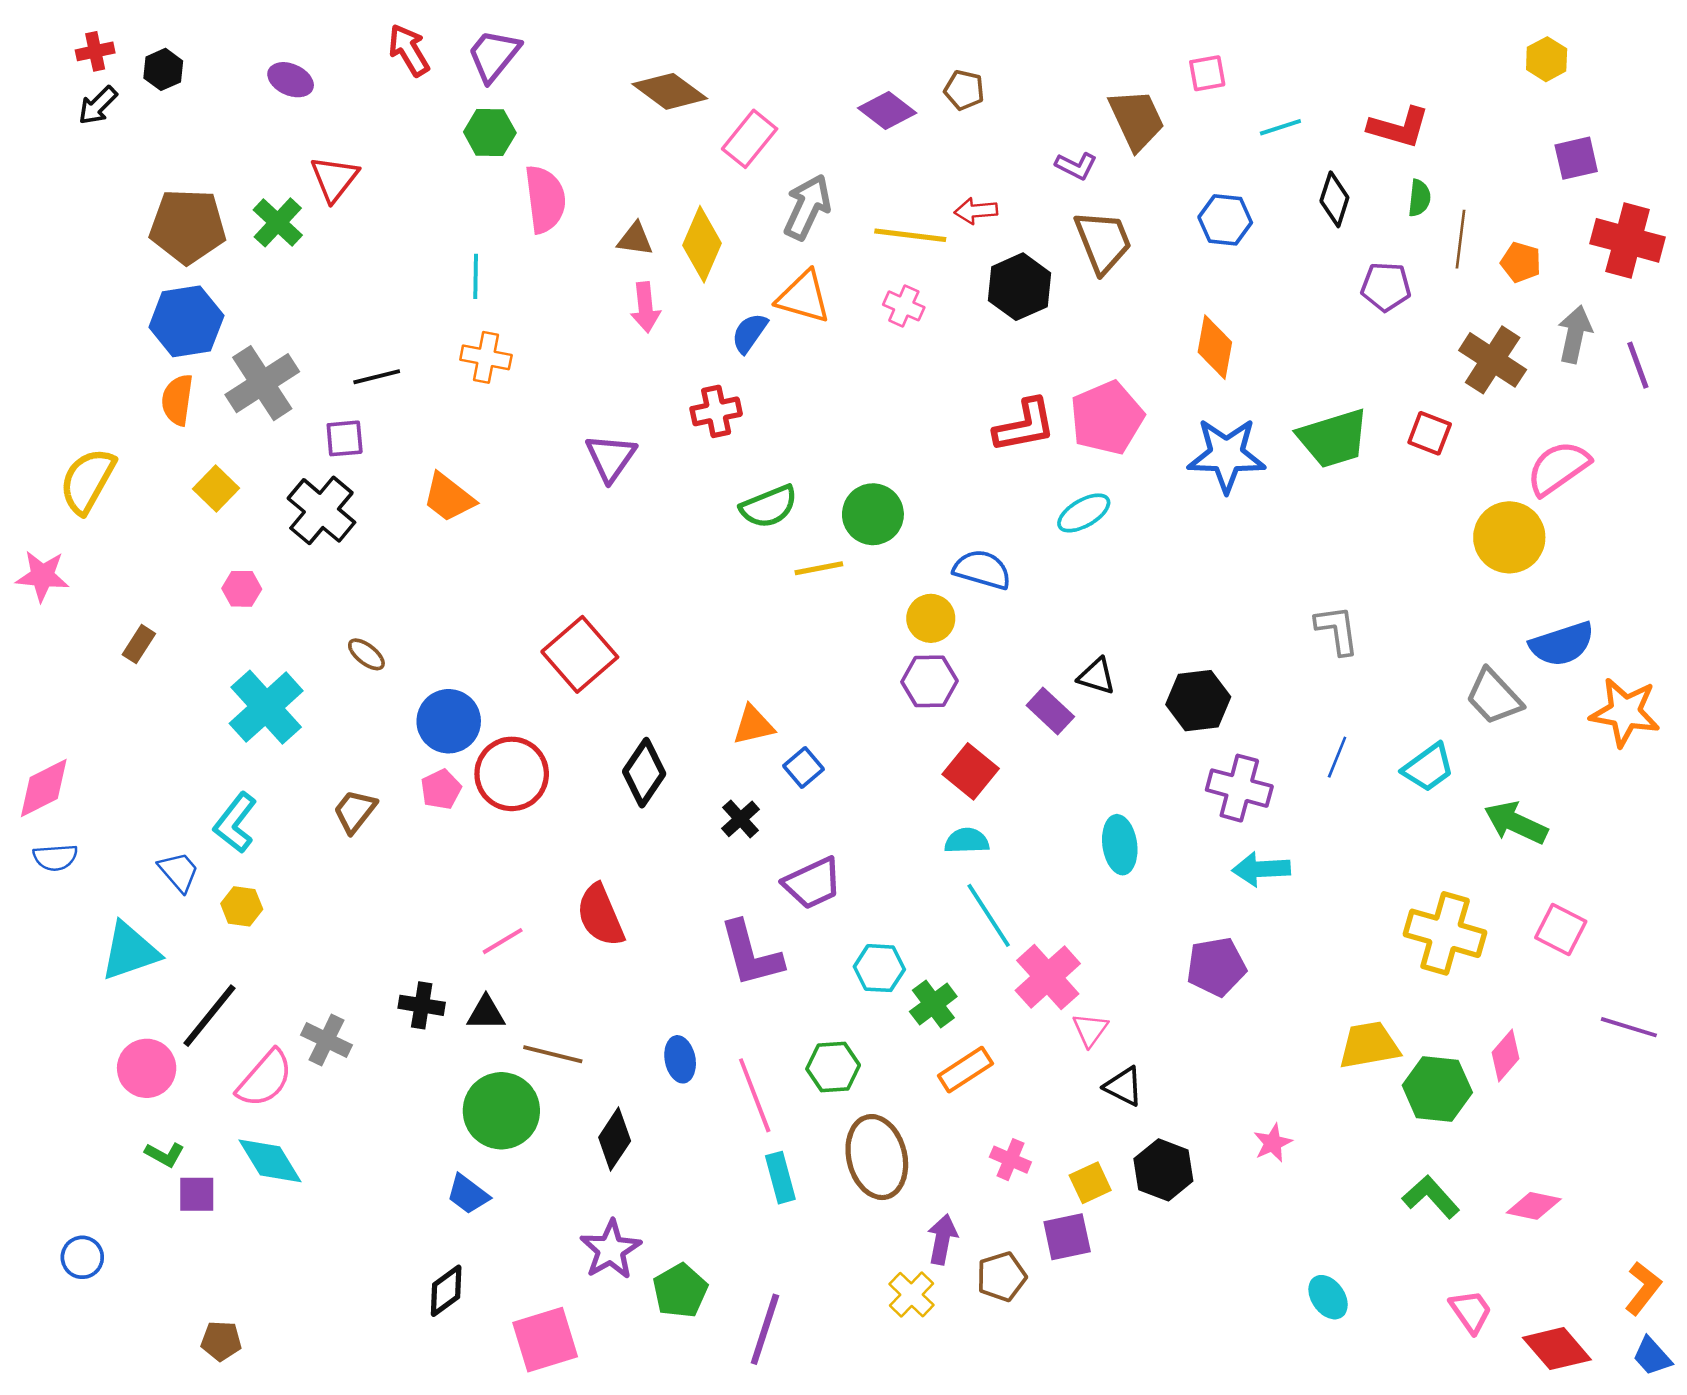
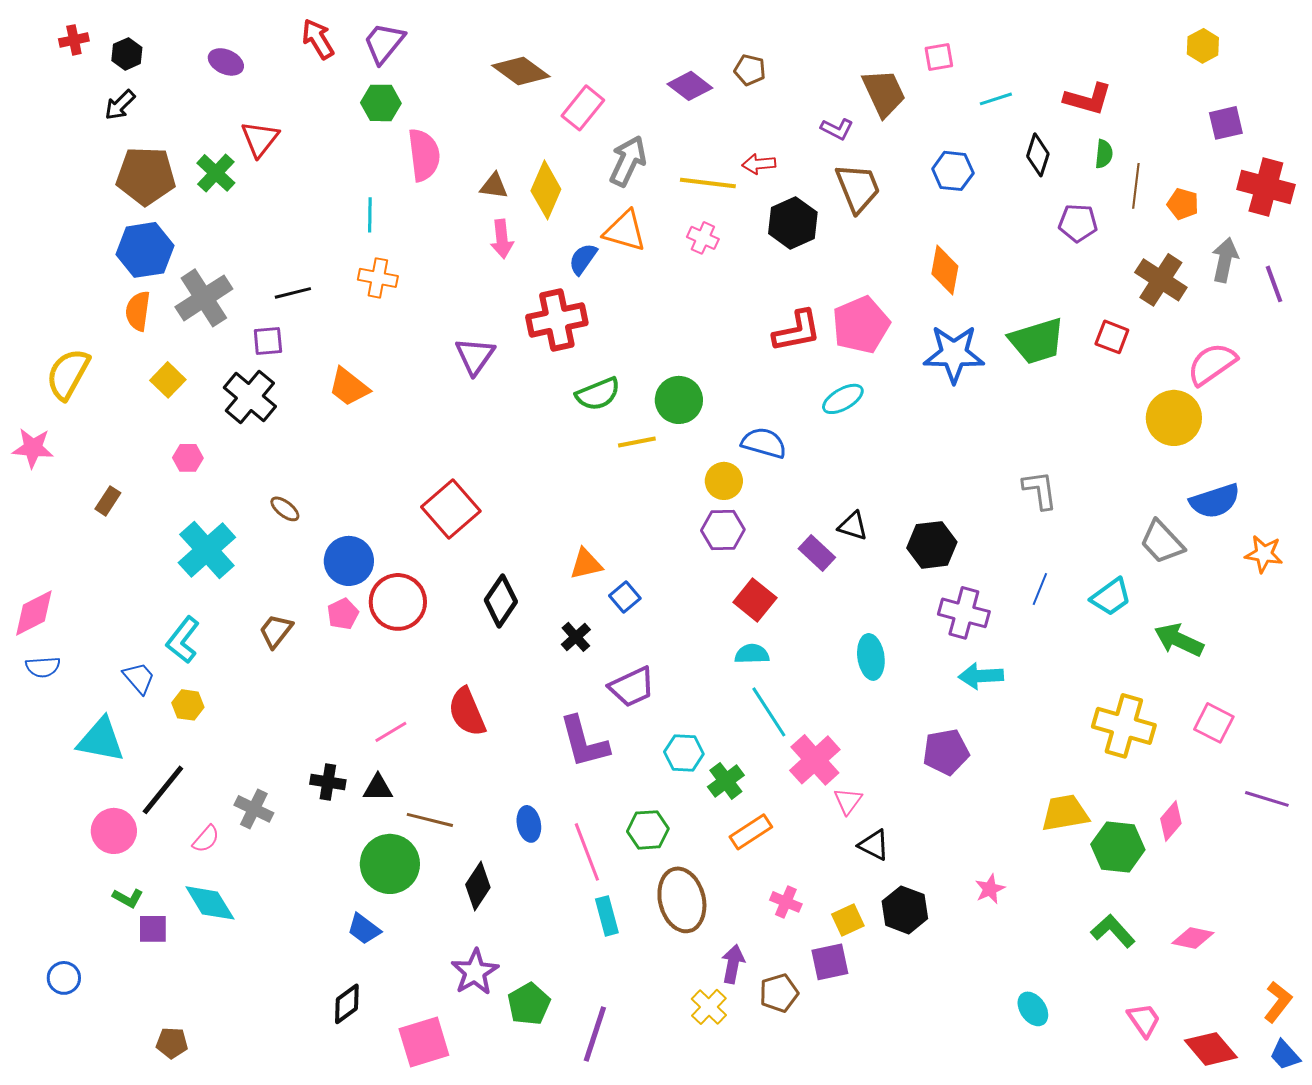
black arrow: (98, 105) -> (120, 105), moved
red cross: (716, 411) -> (557, 320), size x1.5
orange star: (1625, 712) -> (1264, 554), size x0.7
cyan triangle: (130, 951) -> (101, 740), turned 30
pink semicircle: (265, 1079) -> (206, 839), size x0.6

